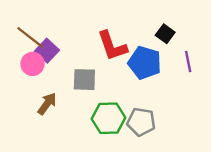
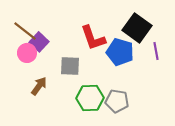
black square: (165, 34) -> (137, 28), size x1.8

